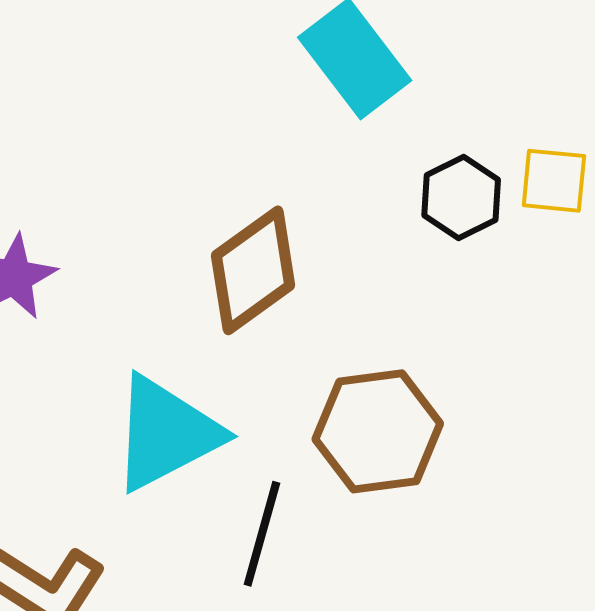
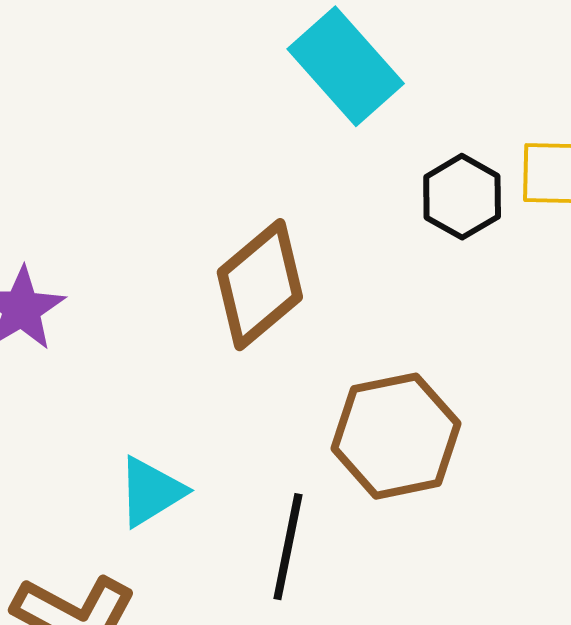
cyan triangle: (166, 433) -> (151, 492), moved, size x0.6

